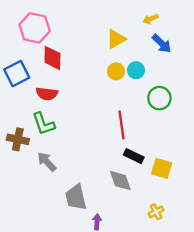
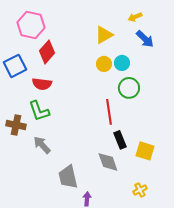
red diamond: (52, 58) -> (47, 52), turned 40
green circle: (159, 98) -> (129, 88), moved
black rectangle: (134, 156) -> (120, 140), turned 42

